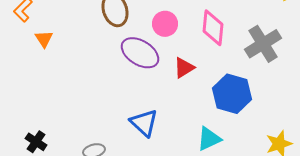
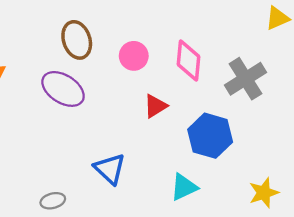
purple ellipse: (140, 53) -> (63, 89), moved

